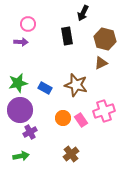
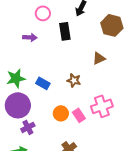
pink circle: (28, 24) -> (43, 13), moved
brown hexagon: (105, 39) -> (112, 25), moved
purple arrow: (21, 42) -> (30, 37), moved
brown star: (76, 85) -> (74, 80), size x0.6

